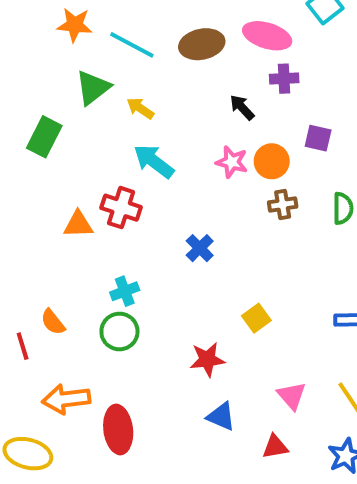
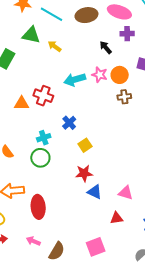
green triangle: (93, 88) -> (31, 35), turned 48
cyan arrow: (154, 161) -> (75, 80), moved, turned -55
blue cross: (200, 248) -> (69, 123), moved
yellow square: (256, 318) -> (85, 145), moved
pink triangle: (292, 396) -> (126, 193), turned -35
blue triangle: (221, 416) -> (95, 192), moved

